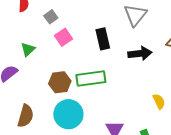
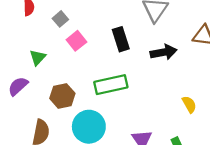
brown hexagon: (60, 82) -> (62, 96), moved

